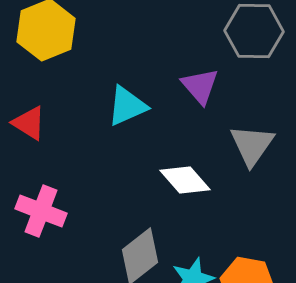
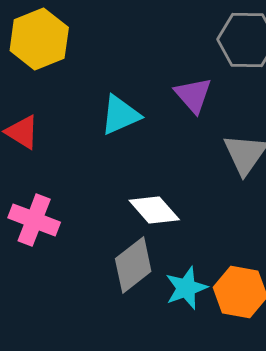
white diamond: (185, 180) -> (154, 210), moved

